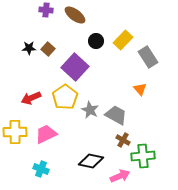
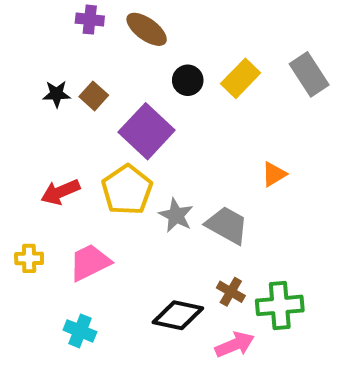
gray rectangle: (148, 57) -> (309, 74), moved
orange triangle: (140, 89) -> (274, 174), turned 40
yellow cross: (15, 132) -> (29, 258), size x0.6
brown cross: (123, 140) -> (231, 292), moved

